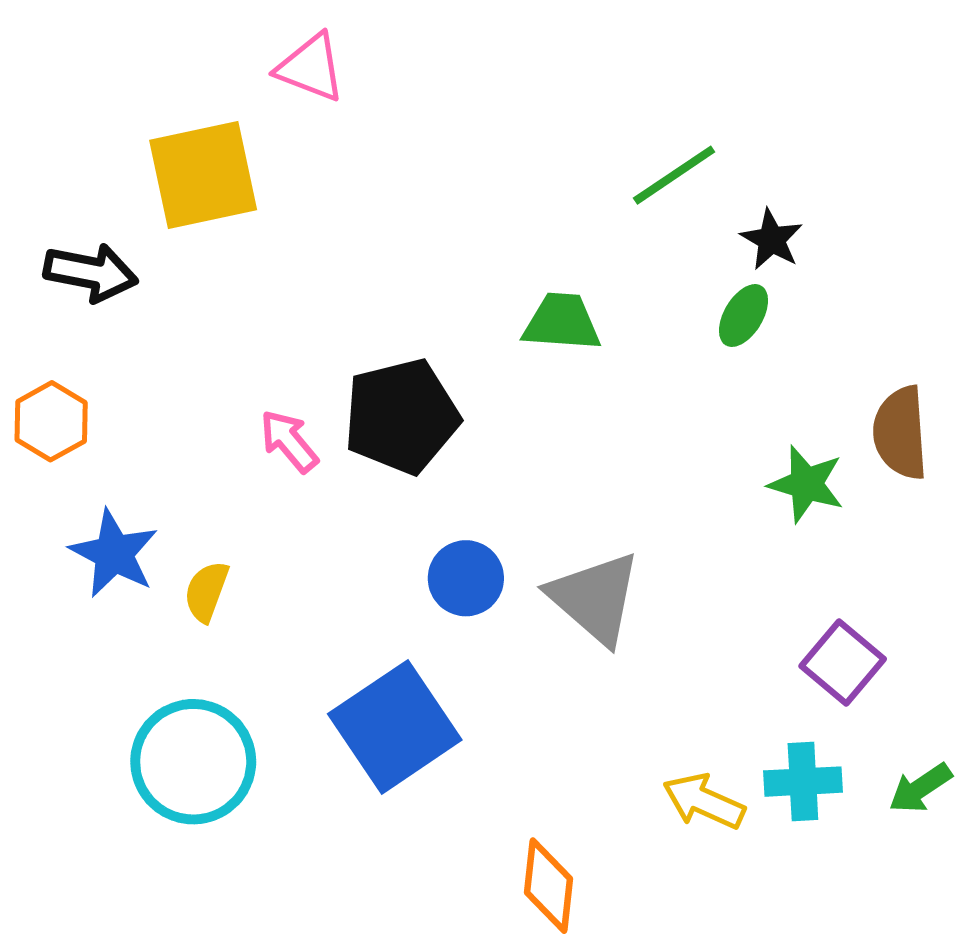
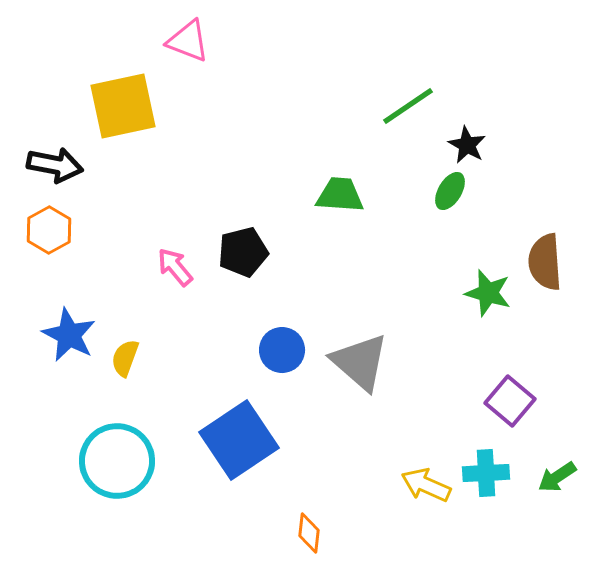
black pentagon: (401, 416) -> (243, 252), size x0.7
orange hexagon: (51, 421) -> (49, 230), moved
orange diamond: (548, 886) -> (309, 533), moved, size x0.7

